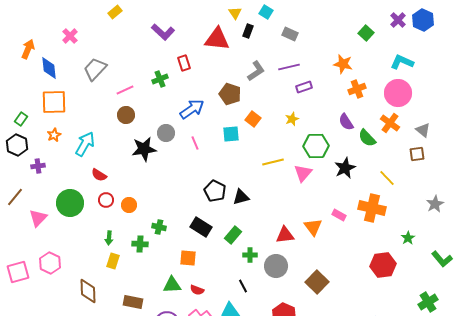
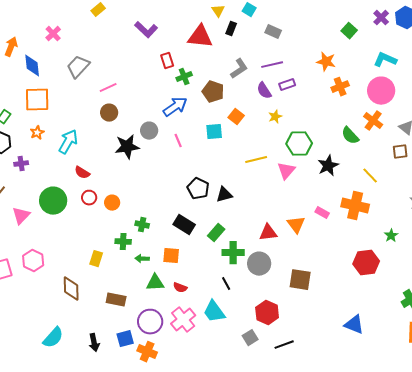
green cross: (160, 79) -> (184, 77), moved
purple semicircle: (346, 122) -> (264, 91), moved
green arrow: (109, 238) -> (142, 259), moved, turned 88
green cross: (250, 255) -> (233, 253), size x1.5
brown square: (317, 282) -> (300, 280), turned -35

